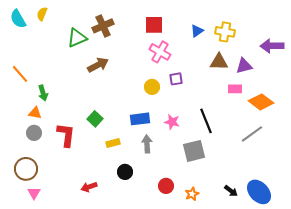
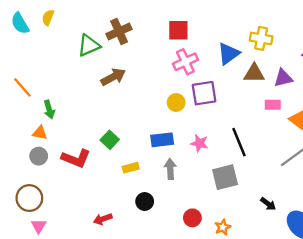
blue triangle: (197, 31) -> (229, 54), moved, size x1.5
pink cross: (160, 52) -> (185, 62), turned 35
purple square: (176, 79) -> (204, 93), size x1.6
red L-shape: (66, 135) -> (76, 158), turned 105
black arrow: (231, 191) -> (268, 204), moved

